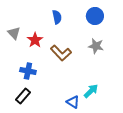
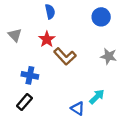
blue semicircle: (57, 17) -> (50, 12), moved
red star: (35, 40) -> (47, 39), moved
gray star: (96, 46) -> (109, 56), moved

